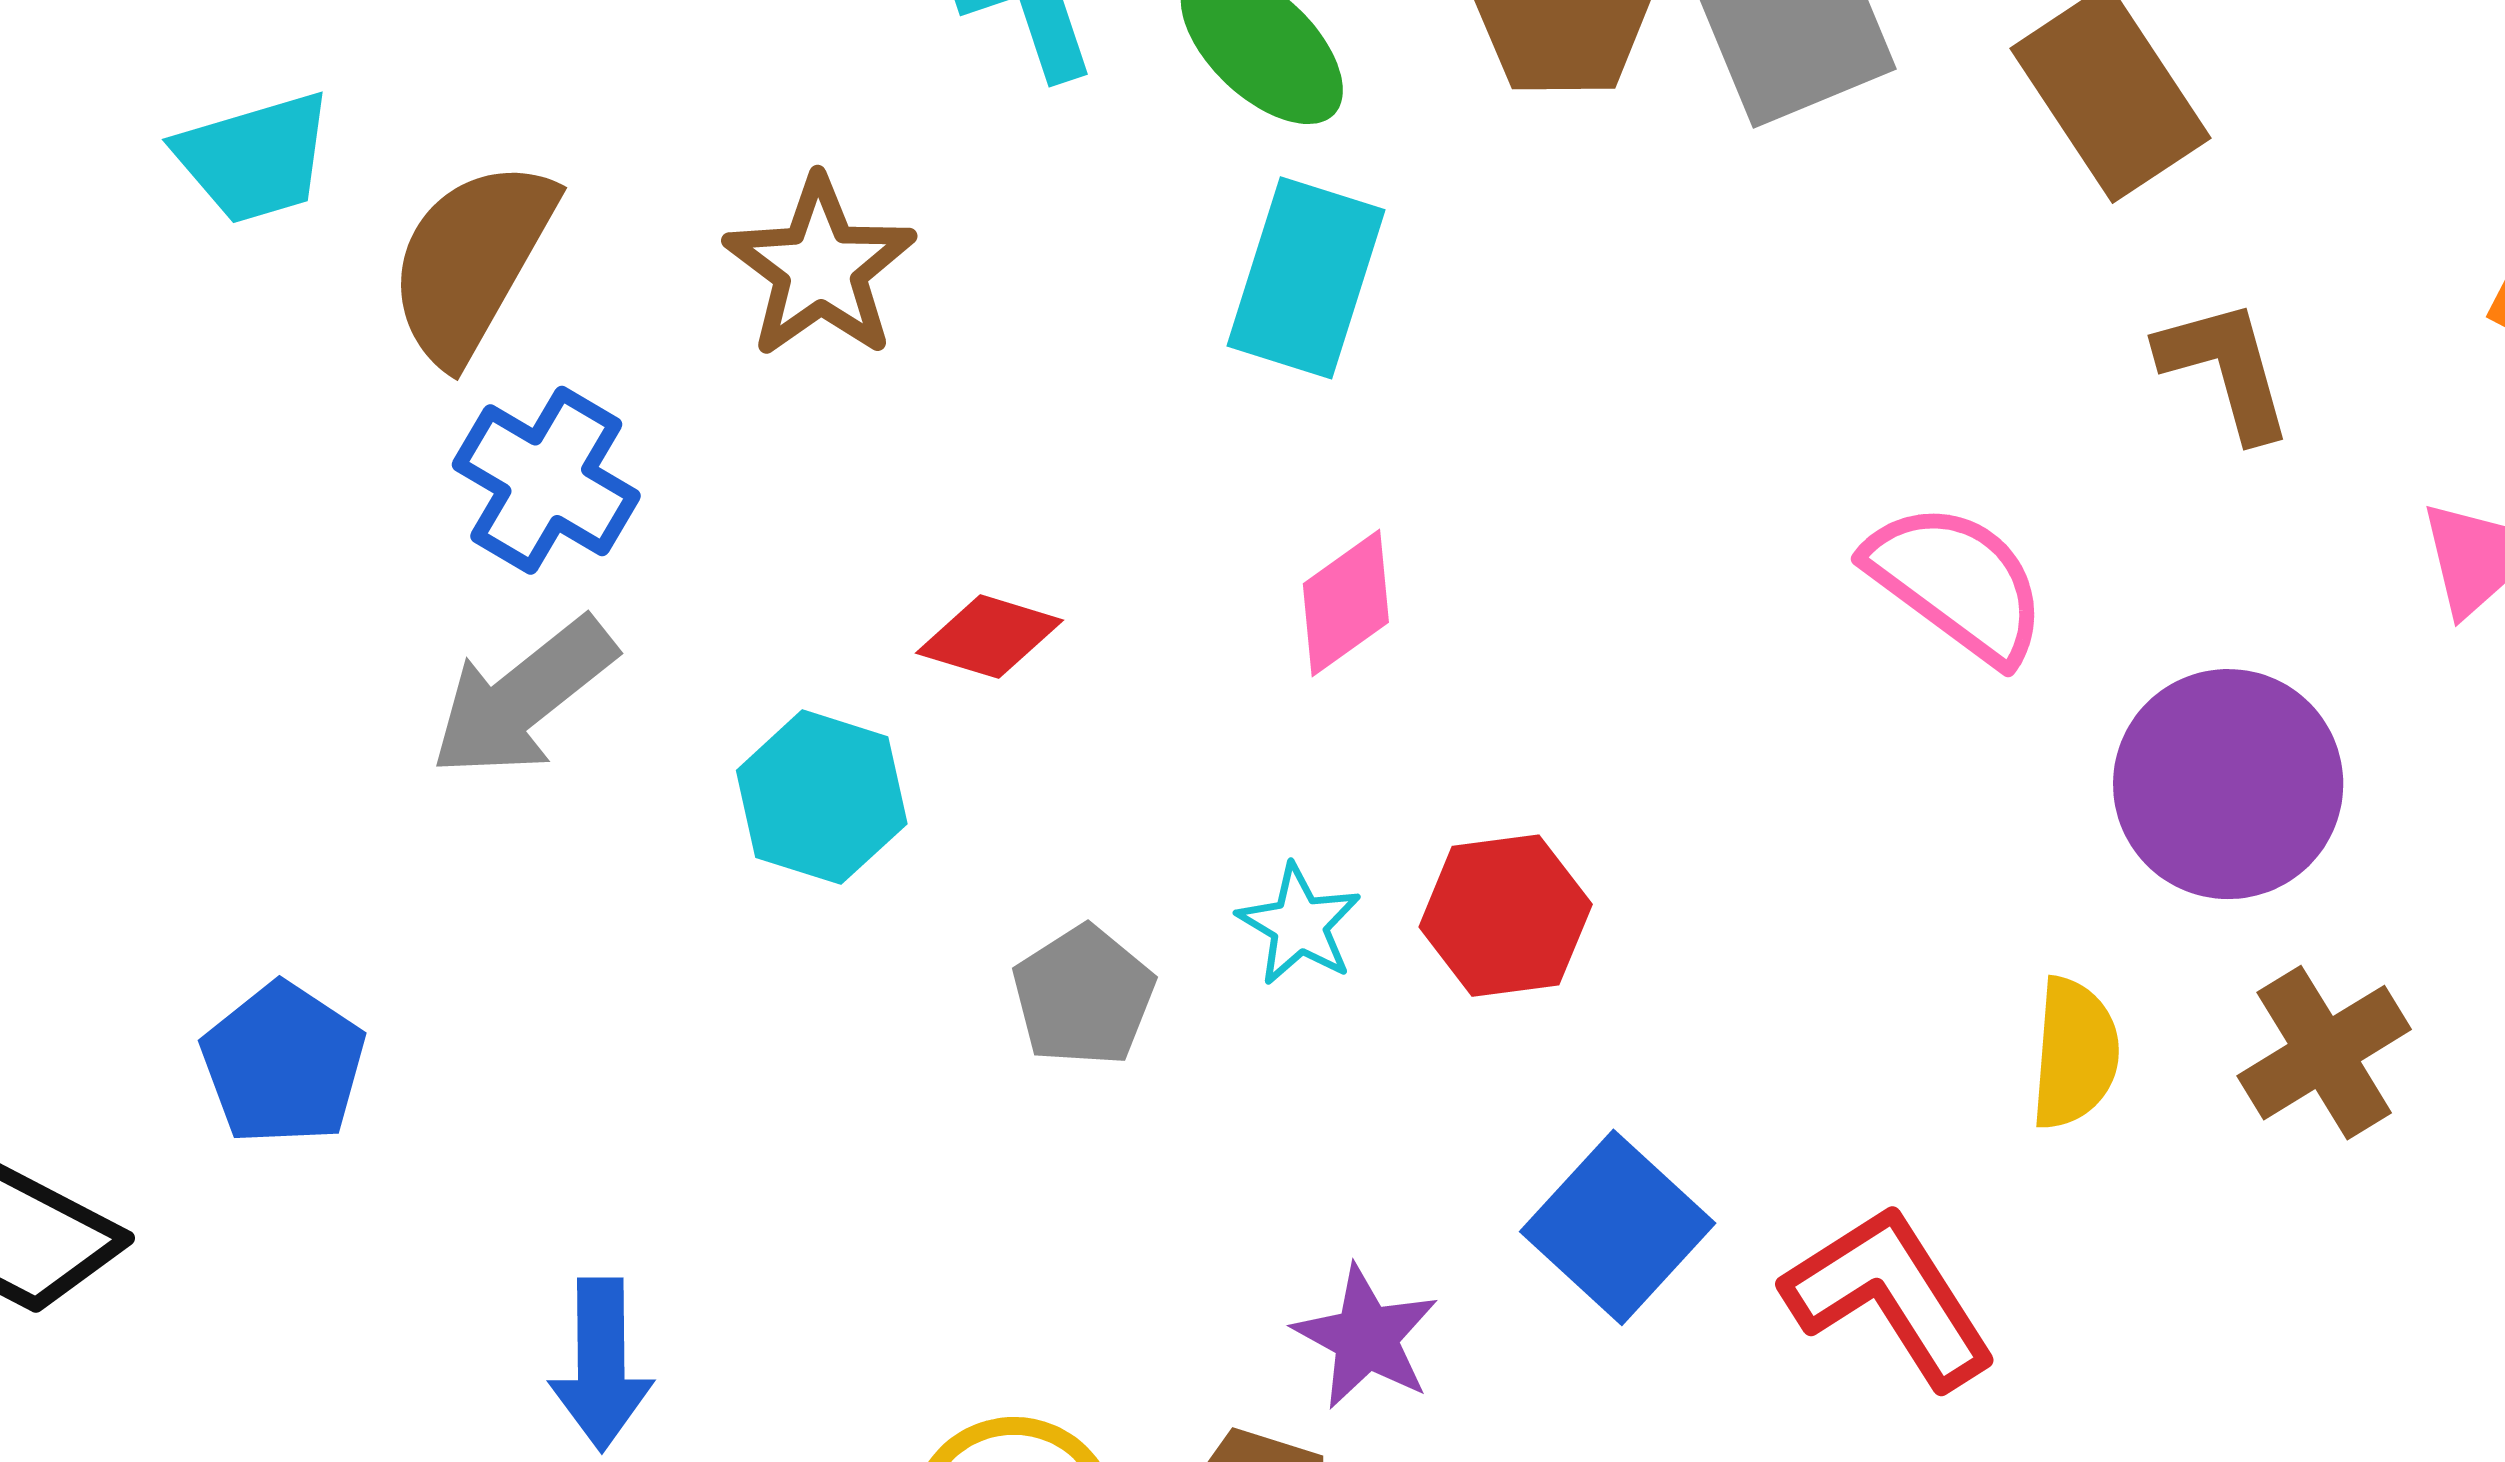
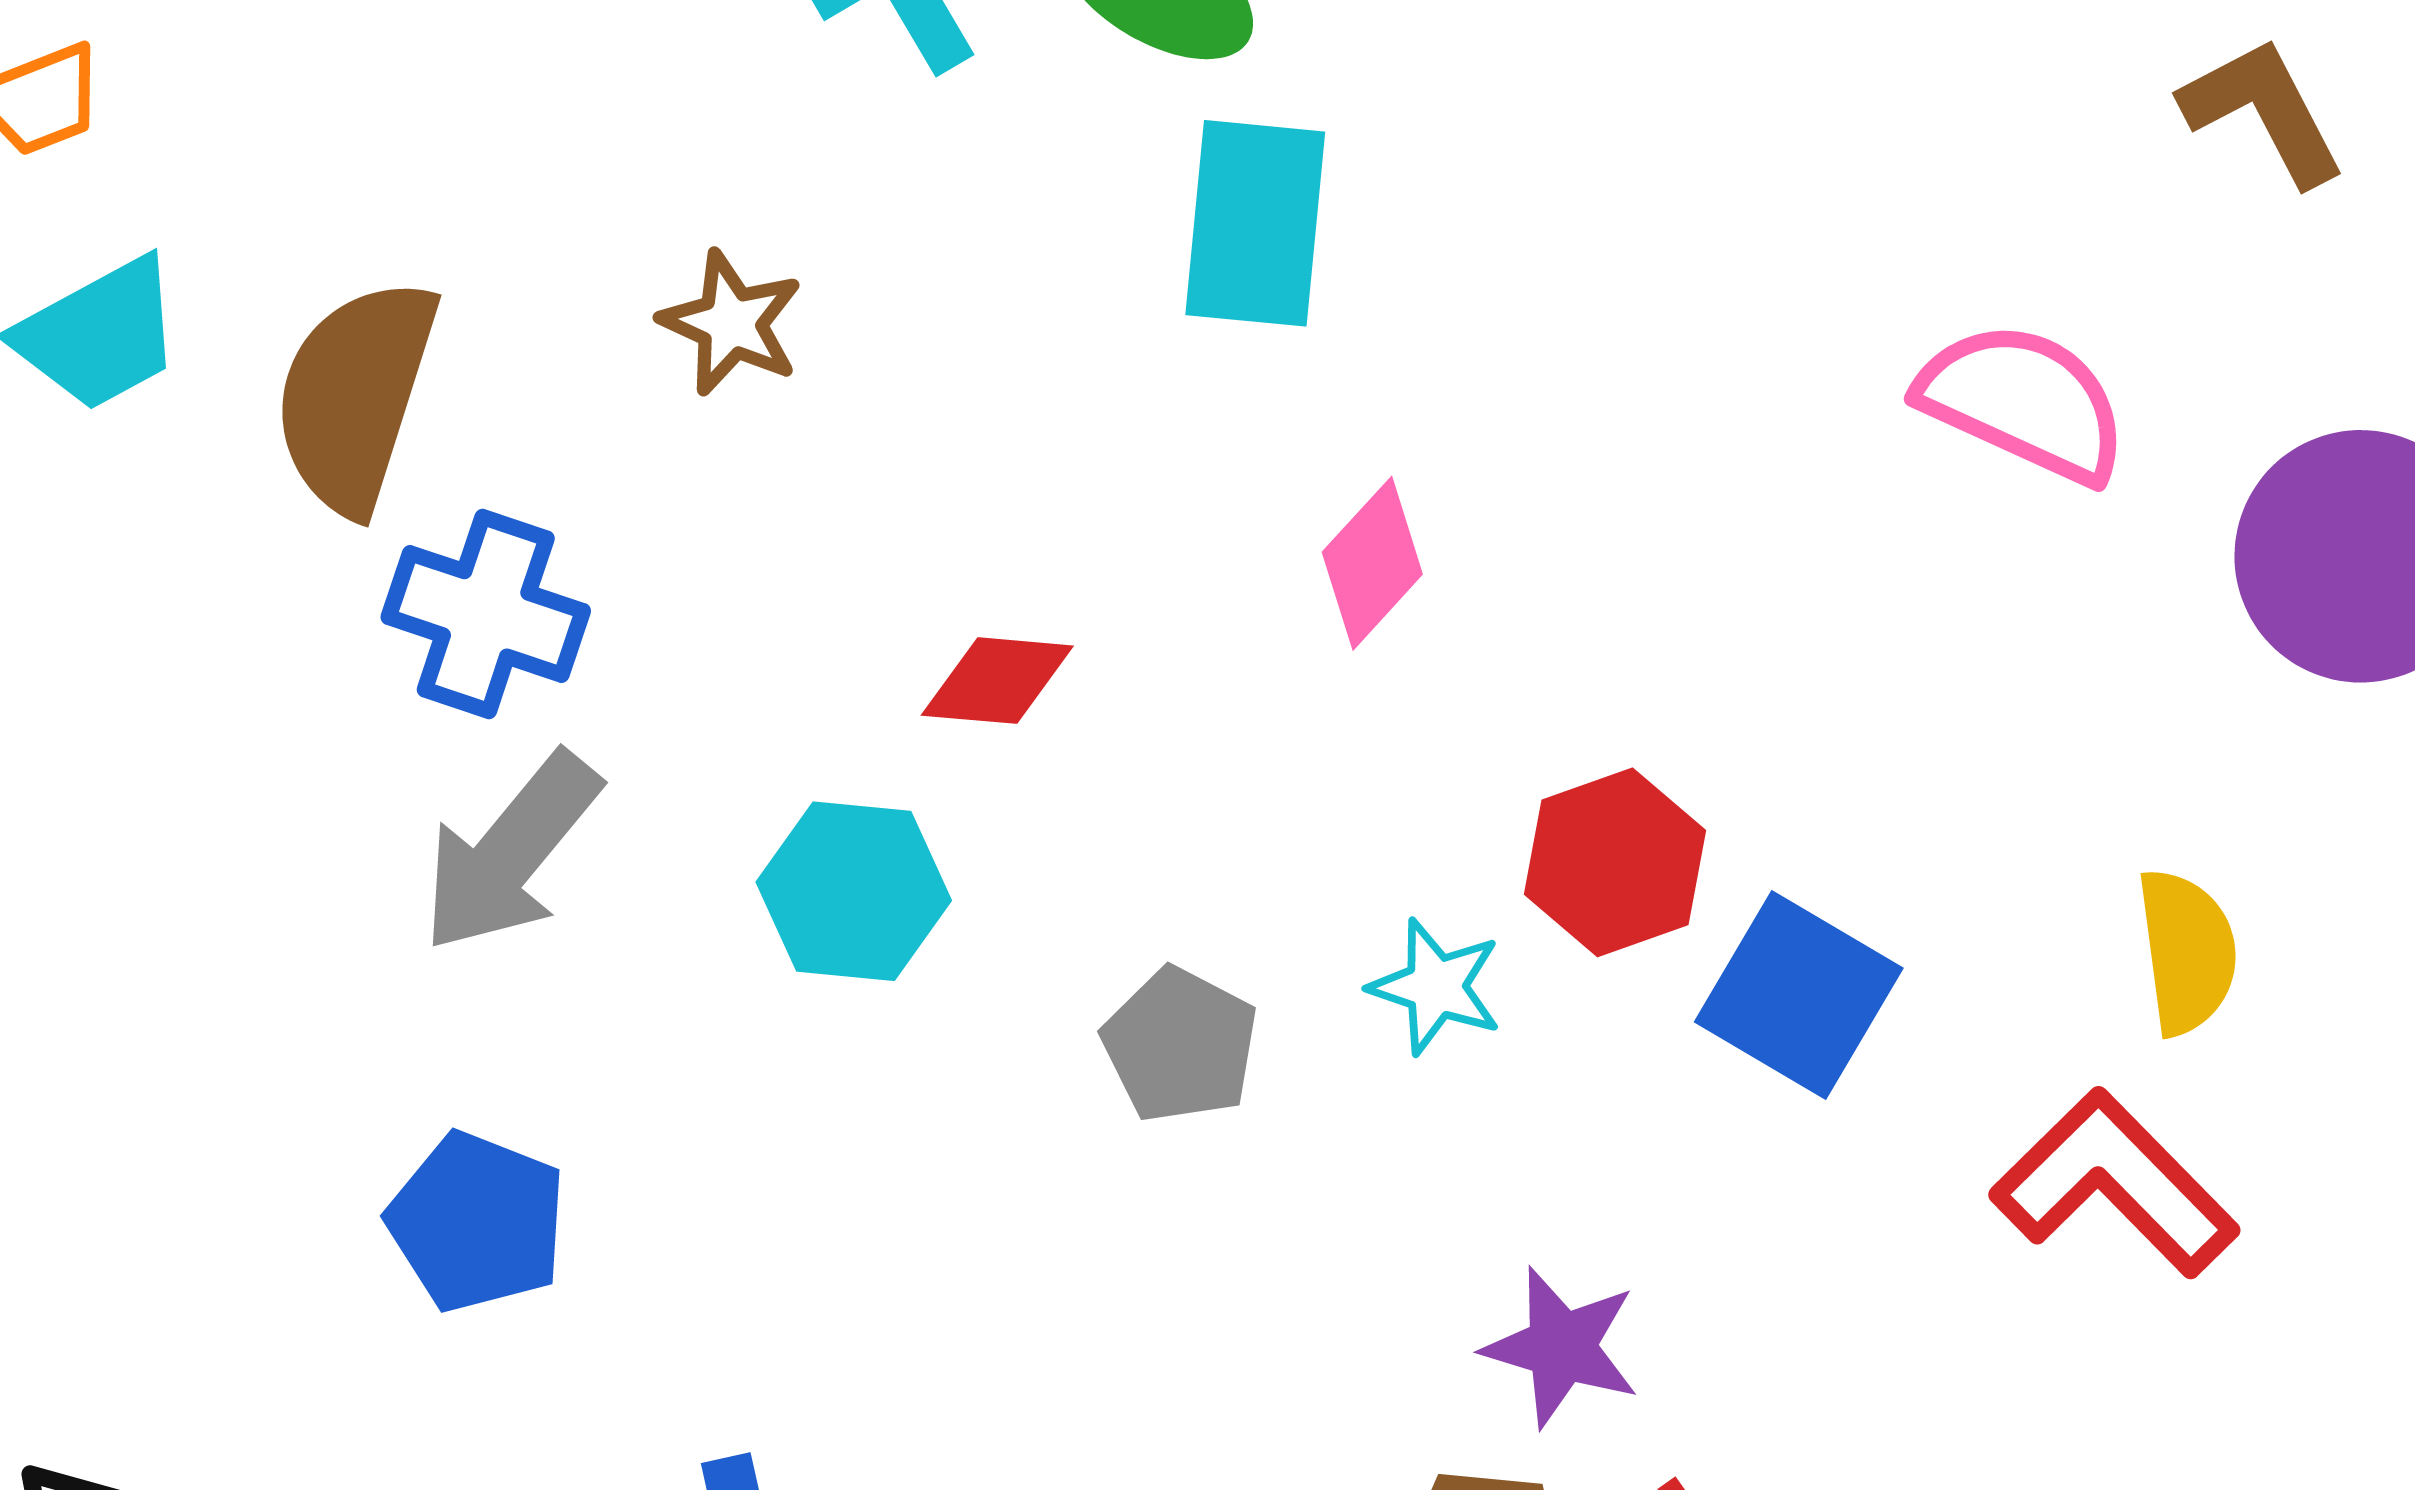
brown star: (820, 268) -> (731, 323), size x0.7
cyan star: (1299, 925) -> (1436, 987), moved
yellow semicircle: (2075, 1053) -> (2187, 952), moved
blue pentagon: (283, 1064) -> (477, 1222), moved
blue square: (1618, 1227) -> (1799, 995), moved

